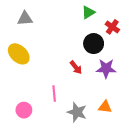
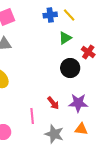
red arrow: (76, 67) -> (53, 103), moved
purple star: (106, 68) -> (78, 103), moved

